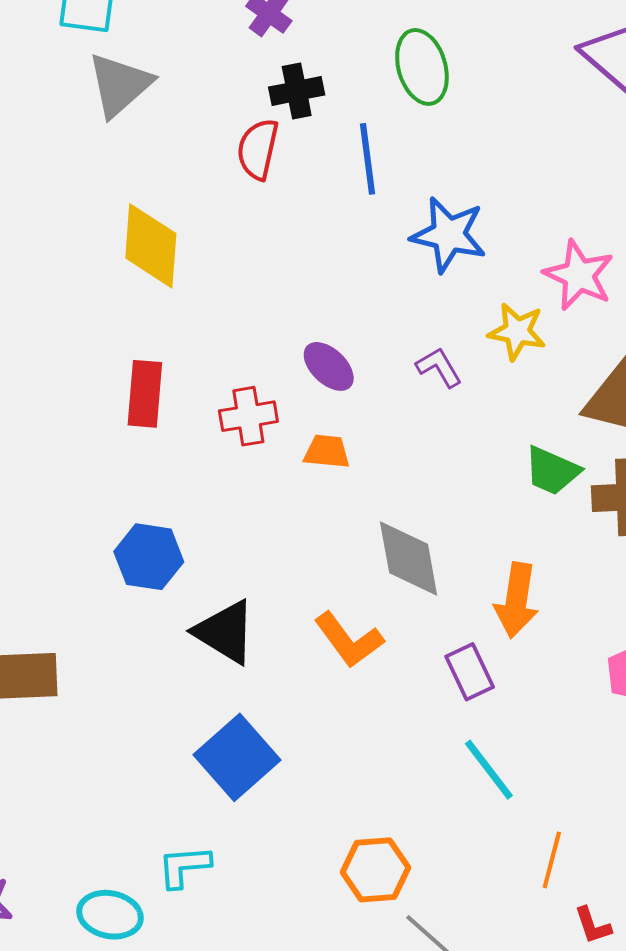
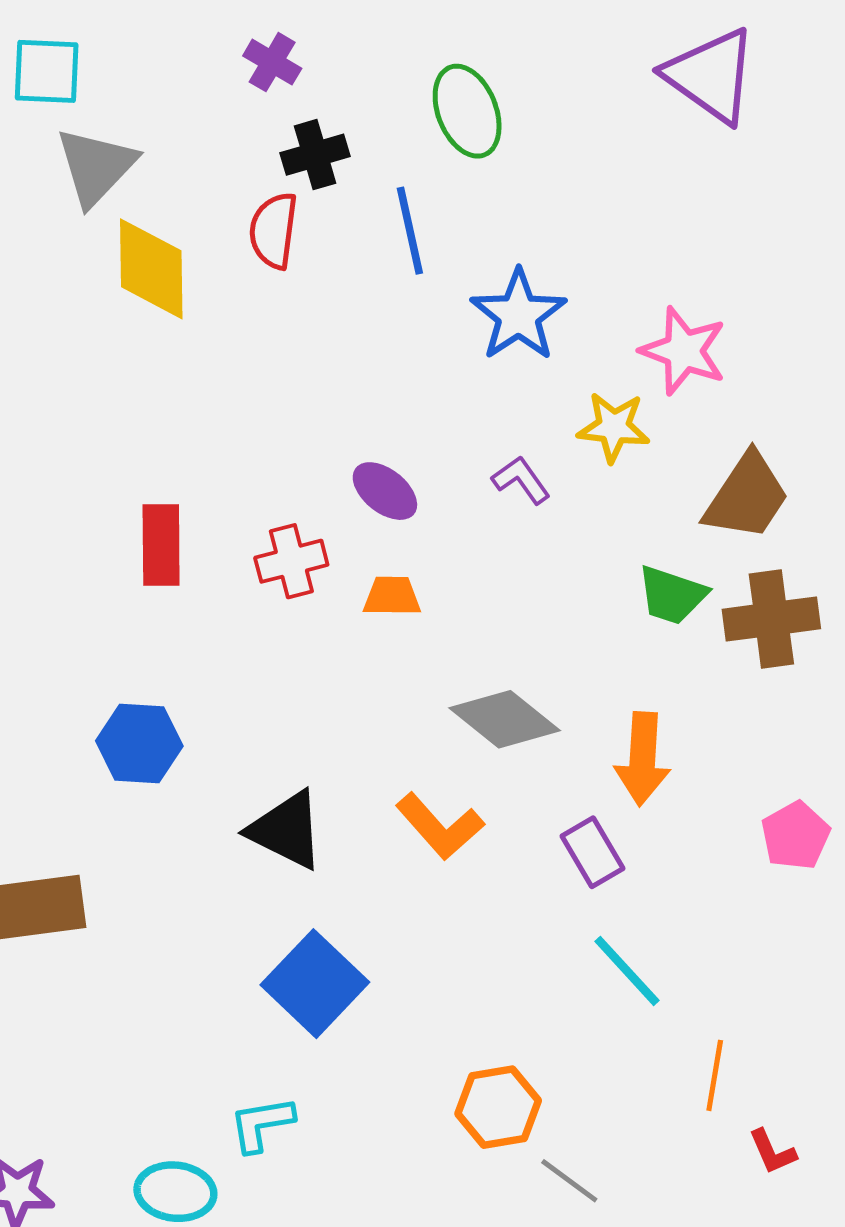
blue star: (449, 235) -> (518, 315), turned 30
yellow diamond: (151, 246) -> (151, 269), moved
blue hexagon: (149, 557) -> (139, 743), moved
gray diamond: (409, 558) -> (505, 719), turned -36

